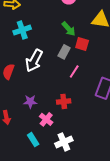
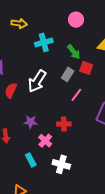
cyan cross: (22, 30) -> (44, 42), moved
white cross: (64, 142) -> (61, 164), turned 36

